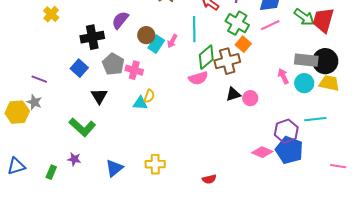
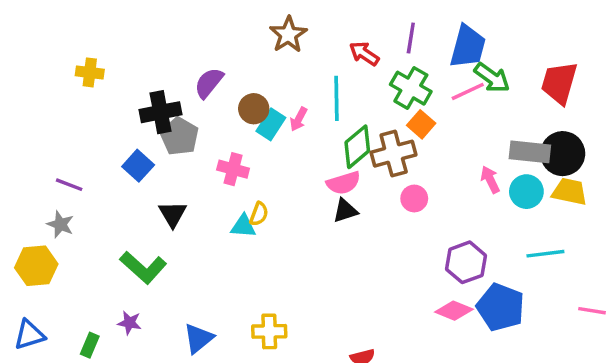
yellow cross: (51, 14) -> (90, 72), turned -35
green arrow: (304, 17) -> (492, 78), moved
gray pentagon: (113, 64) -> (180, 136), moved
black triangle: (233, 94) -> (345, 211), moved
pink circle: (250, 98) -> (414, 198), moved
yellow hexagon: (17, 112) -> (36, 266), moved
purple hexagon: (286, 131) -> (466, 262), moved
pink line: (338, 166) -> (592, 311), moved

